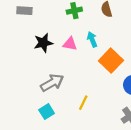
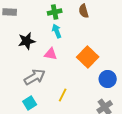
cyan arrow: (92, 39) -> (57, 31), moved
pink triangle: (70, 44) -> (51, 54), moved

